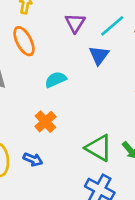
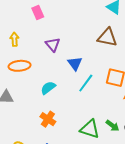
cyan line: (112, 26) -> (86, 83), moved
orange ellipse: (24, 41) -> (20, 66), turned -55

